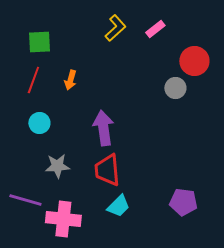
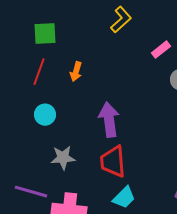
pink rectangle: (155, 29) -> (161, 50), moved

